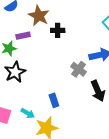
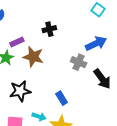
brown star: (39, 16) -> (33, 57), moved
black star: (15, 72) -> (20, 91), moved, turned 30

